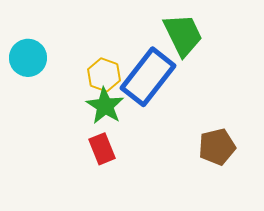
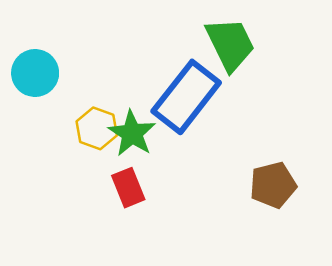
yellow hexagon: (104, 75) -> (97, 128), moved

